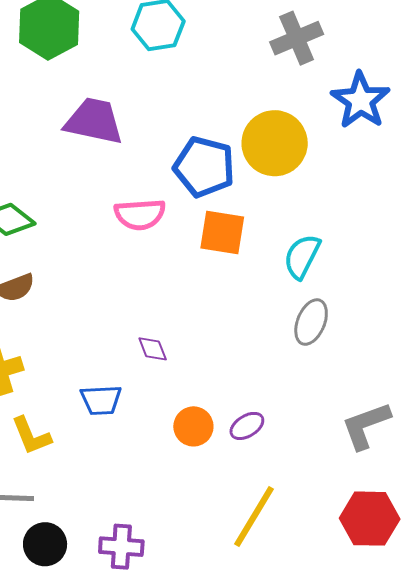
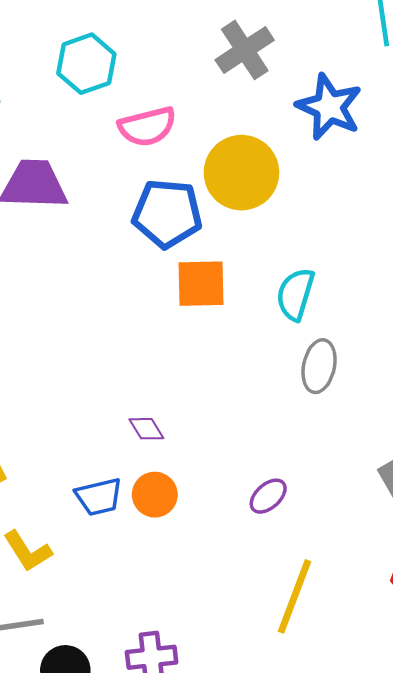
pink semicircle: (140, 214) -> (147, 127), moved
orange circle: (193, 426) -> (155, 495), moved

